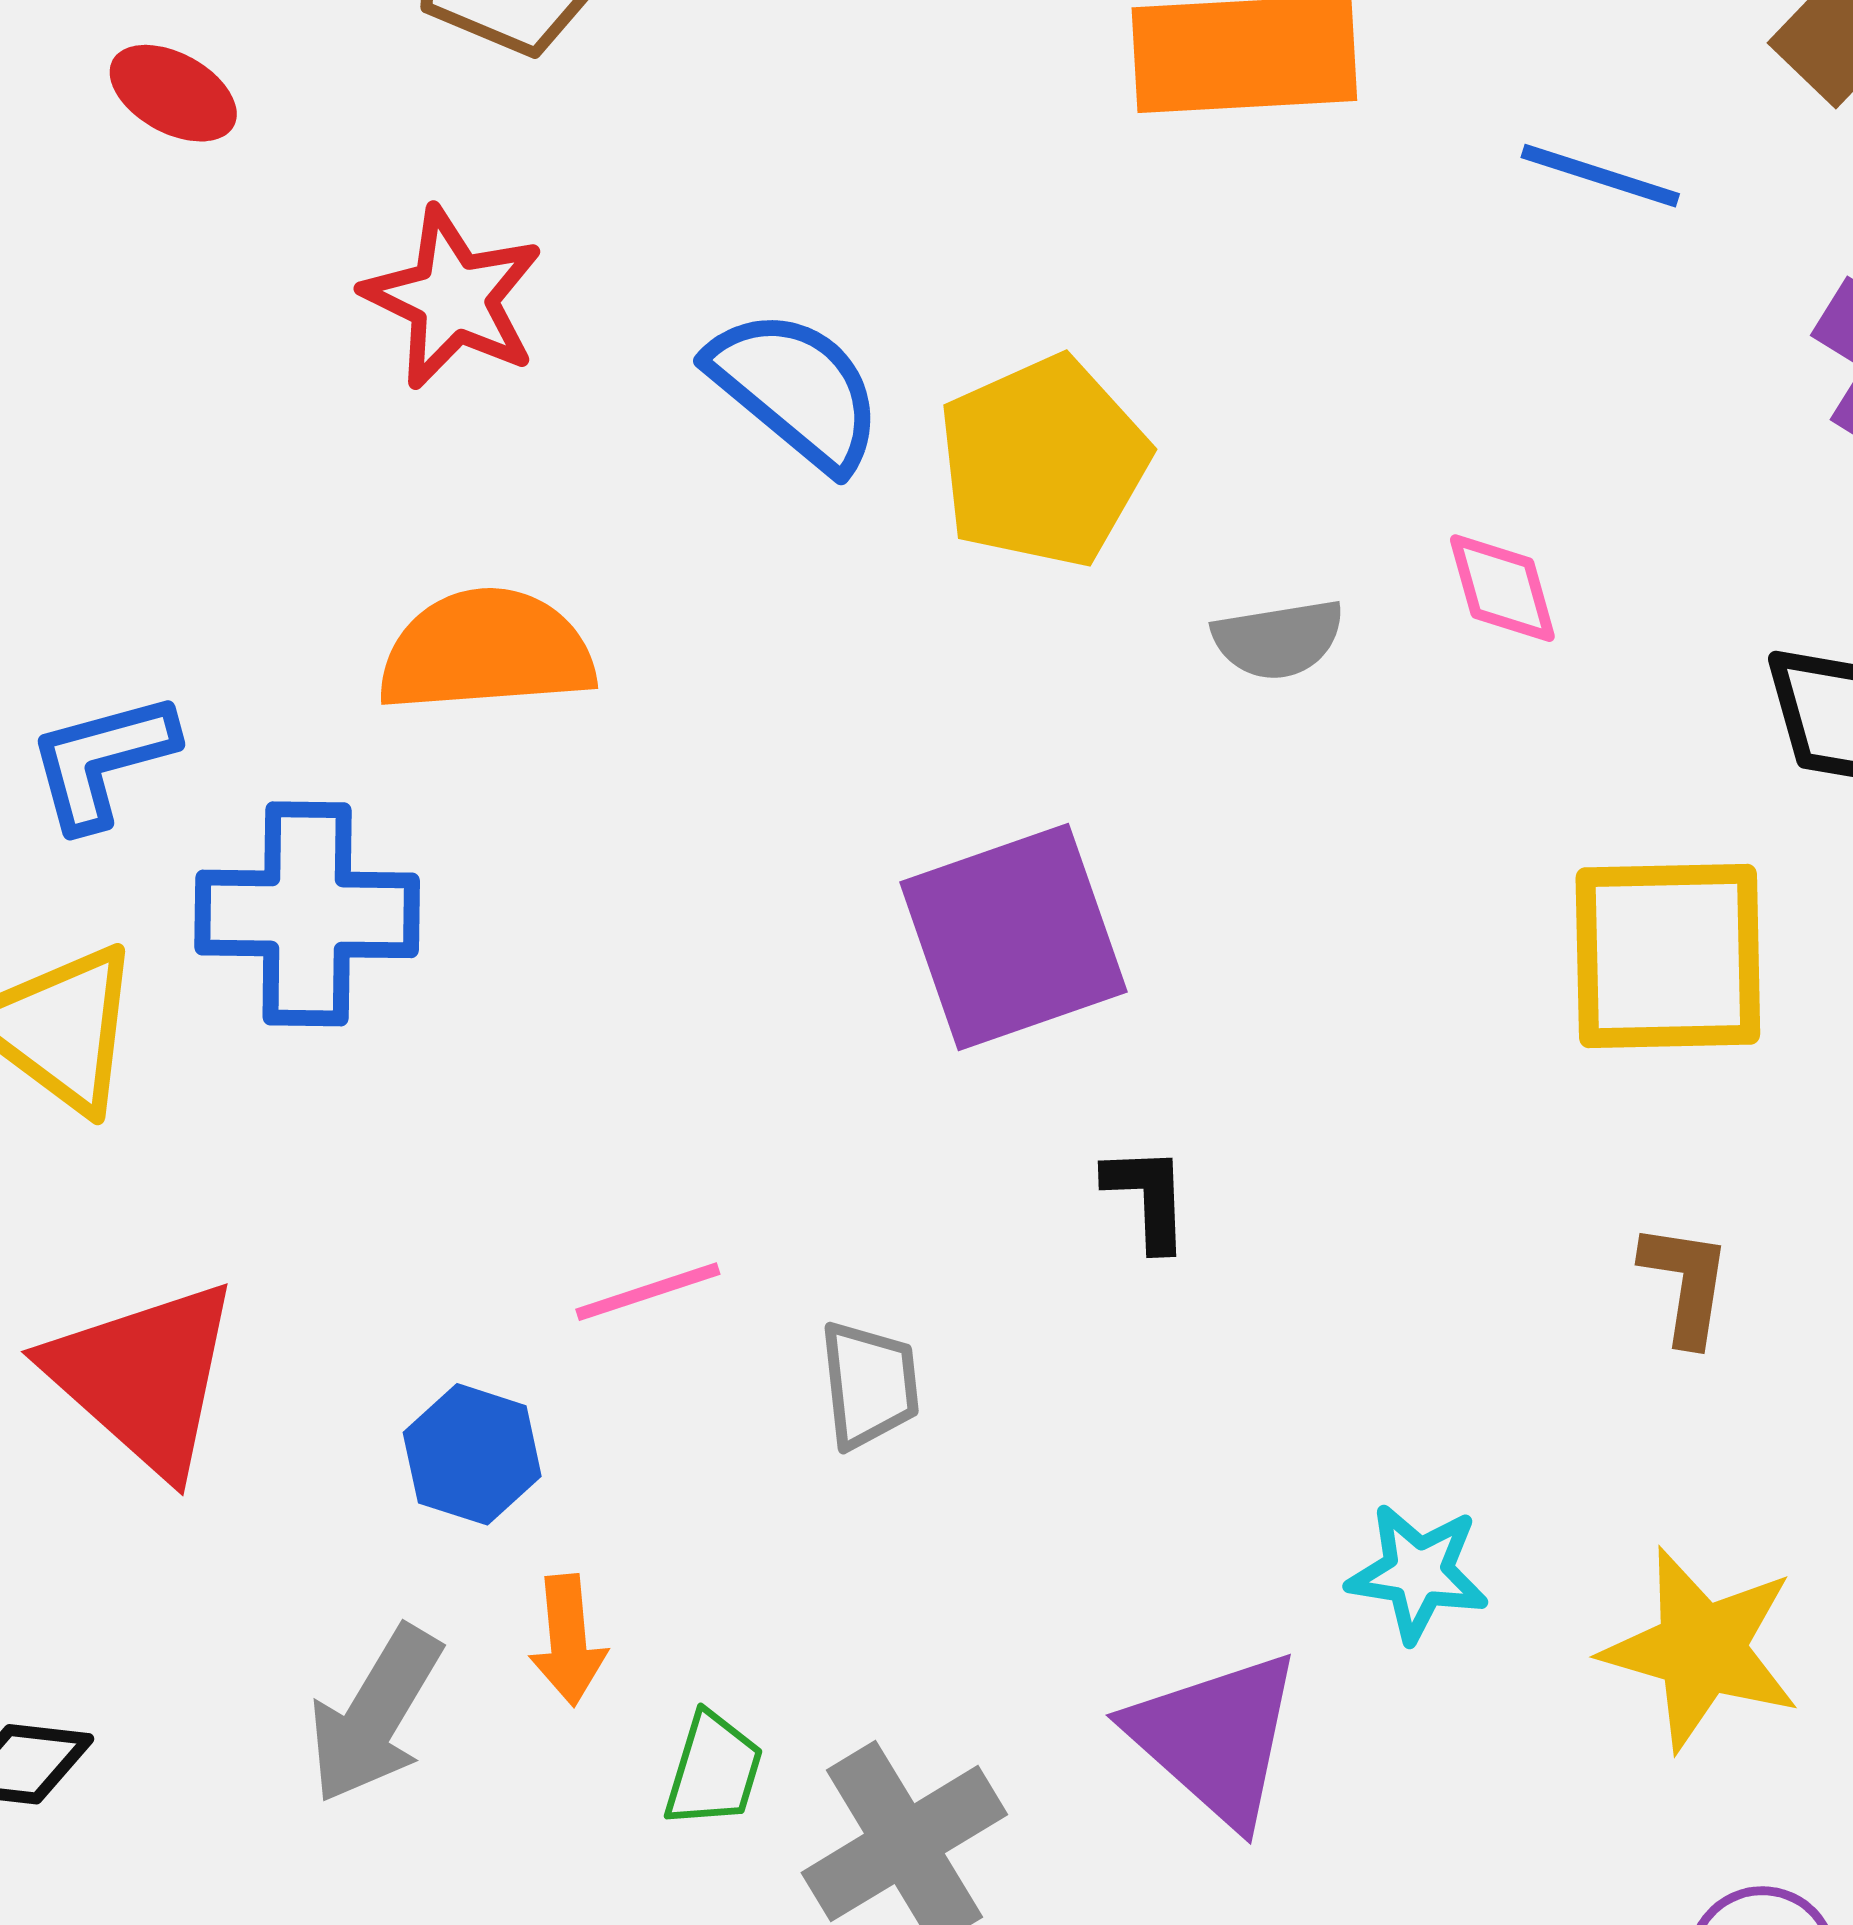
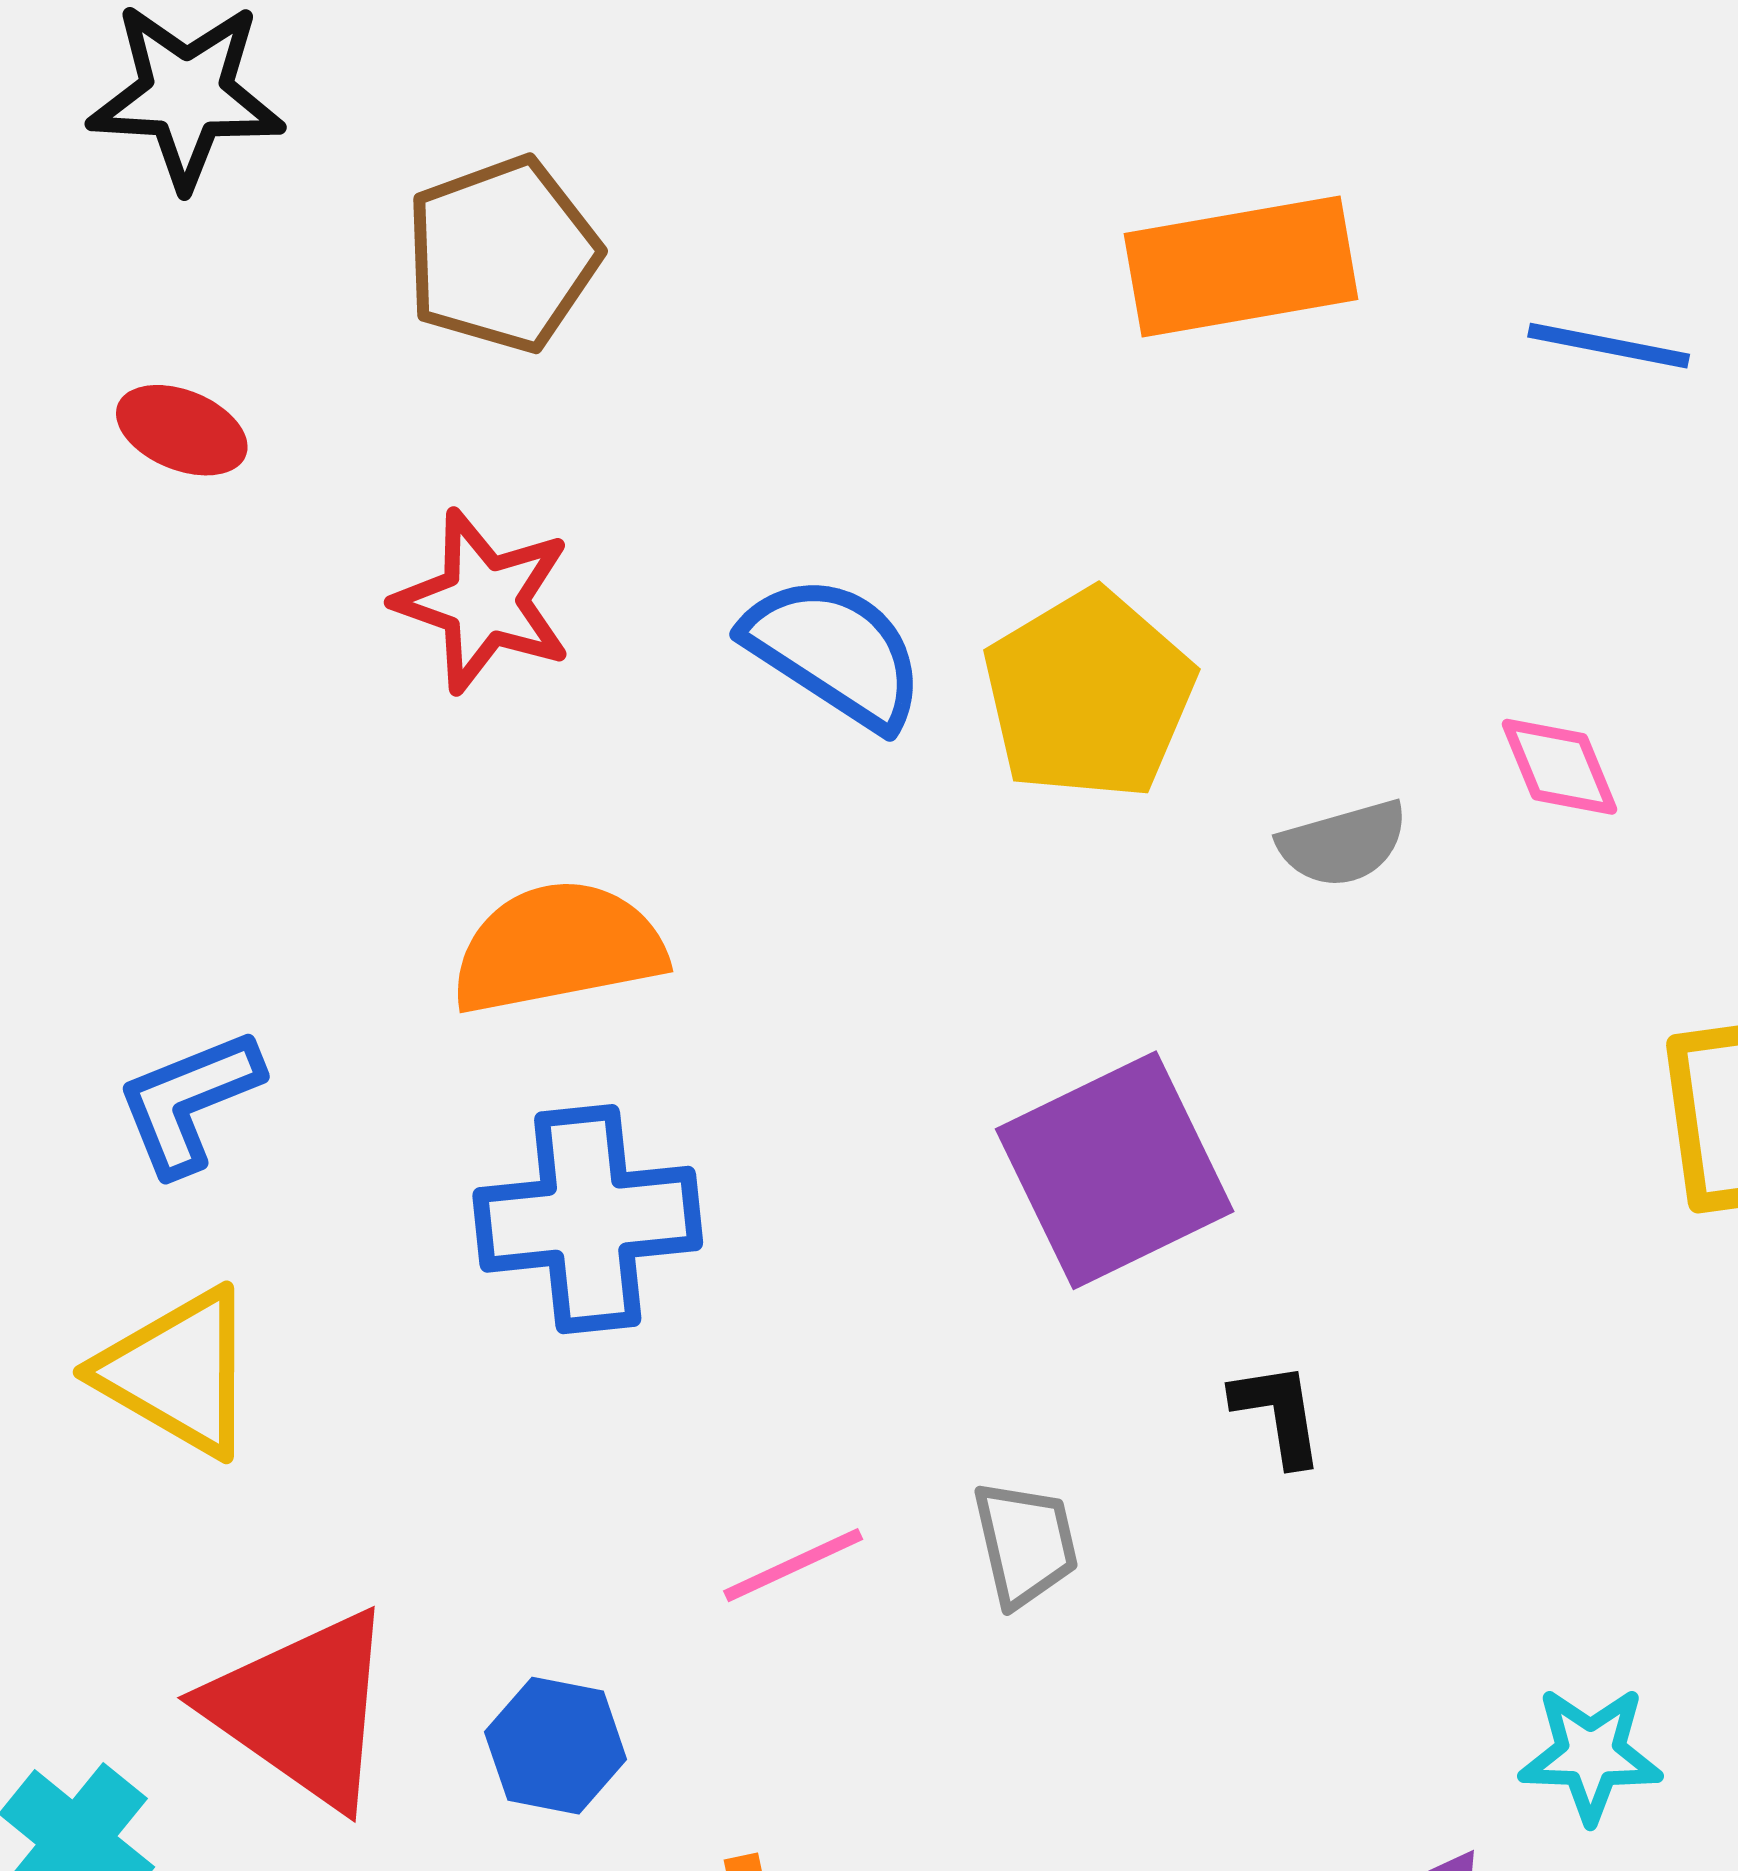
blue cross: (307, 914) -> (588, 1219), moved
gray trapezoid: (869, 1385) -> (1026, 1544), moved
blue hexagon: (472, 1454) -> (556, 1746), moved

